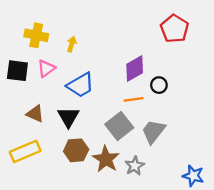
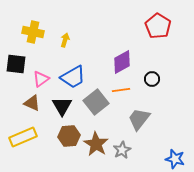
pink triangle: (46, 68) -> (41, 79), moved
black circle: (159, 85) -> (152, 79), moved
gray square: (119, 126) -> (96, 102), moved

